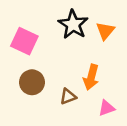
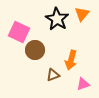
orange triangle: (105, 31) -> (82, 14), moved
brown circle: (32, 82) -> (35, 50), moved

